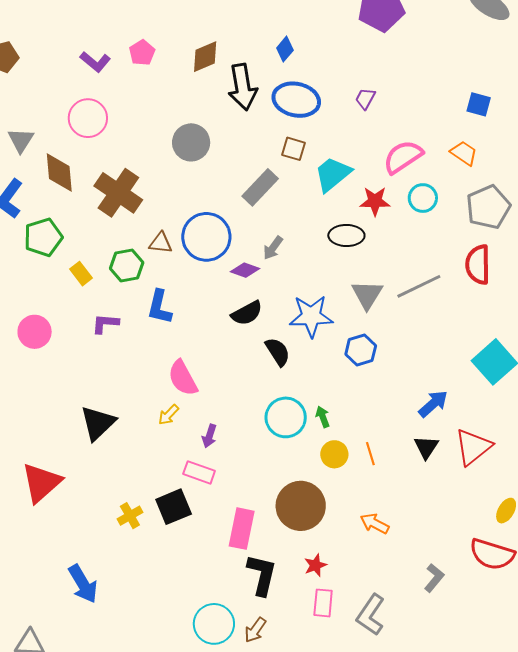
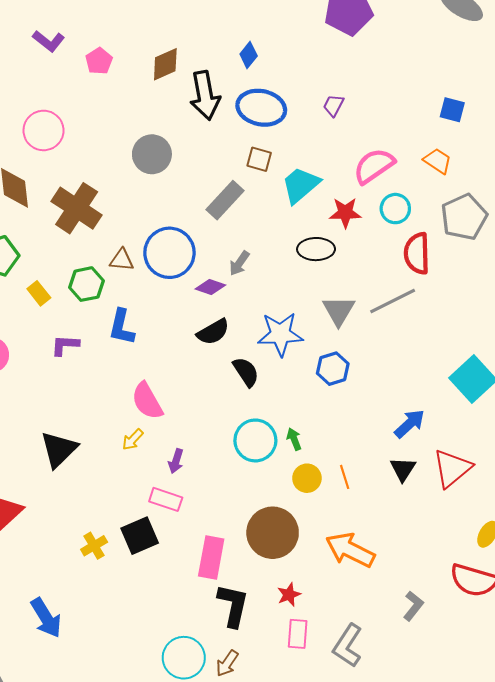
purple L-shape: (95, 62) -> (49, 41), moved
red semicircle: (478, 265) -> (417, 253), moved
orange arrow: (375, 524) -> (350, 550), size x1.6

